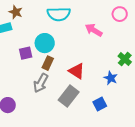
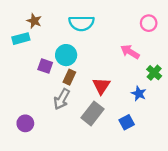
pink arrow: (94, 30) -> (130, 52), moved
purple square: (26, 53) -> (45, 66), turned 32
red triangle: (77, 71) -> (101, 86), turned 30

